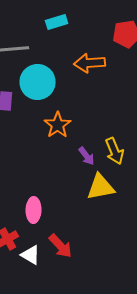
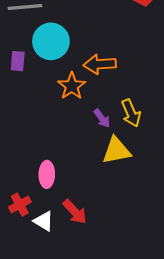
orange arrow: (90, 63) -> (100, 64), moved

